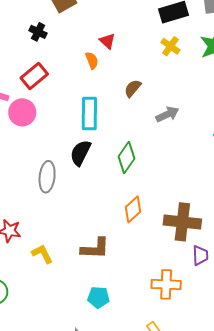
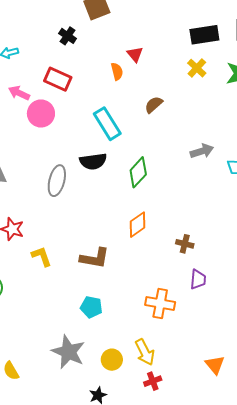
red rectangle: (34, 76) -> (58, 79), turned 56
cyan rectangle: (89, 114) -> (107, 124), turned -40
gray arrow: (167, 114) -> (202, 151), moved
black semicircle: (80, 153) -> (93, 161), turned -132
brown cross: (182, 222) -> (185, 244), size x0.5

